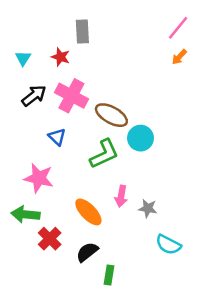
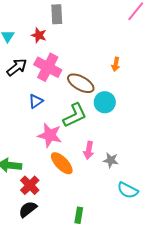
orange arrow: (179, 57) -> (116, 64), moved, turned -32
blue triangle: (57, 137) -> (36, 101), turned 42
pink star: (39, 178) -> (50, 135), moved
black semicircle: (87, 252) -> (28, 209), moved

